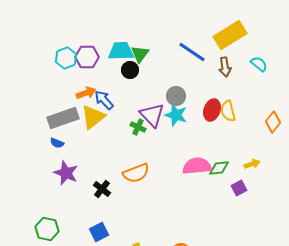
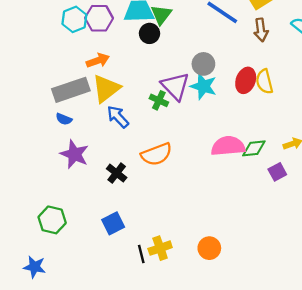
blue arrow: (104, 100) -> (118, 117), moved

